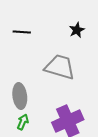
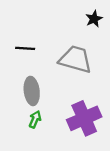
black line: (22, 32) -> (25, 48), moved

